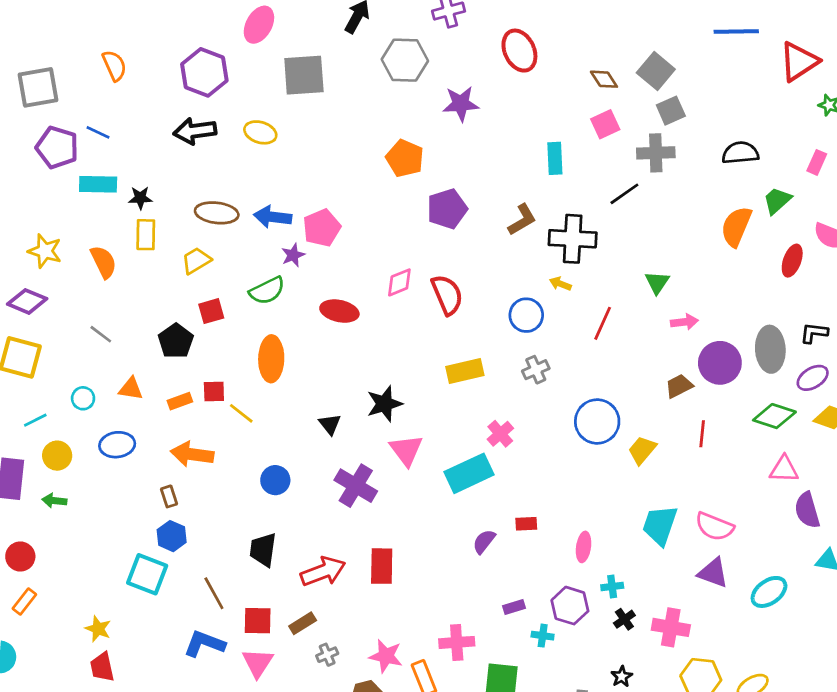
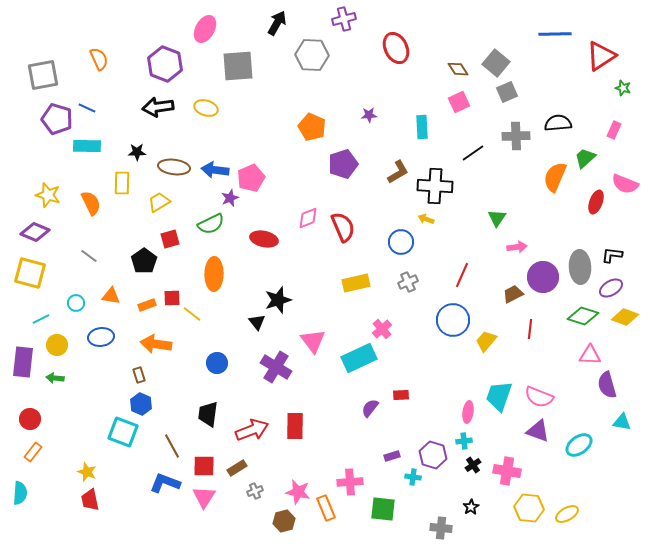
purple star: (461, 104) -> (369, 115), moved, size x0.6
gray cross: (656, 153) -> (516, 136), moved
black star: (140, 198) -> (137, 152), moved
red line: (603, 323) -> (462, 275), moved
black star: (384, 404) -> (278, 300), moved
pink ellipse: (584, 547) -> (468, 412), moved

